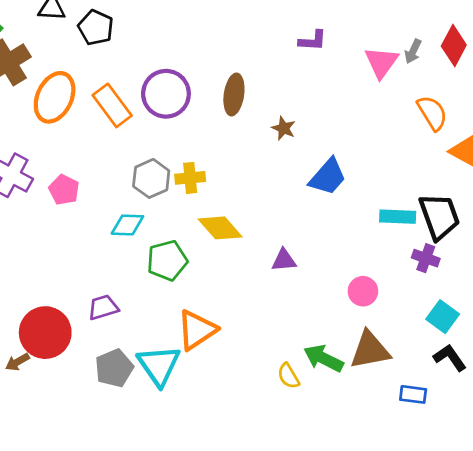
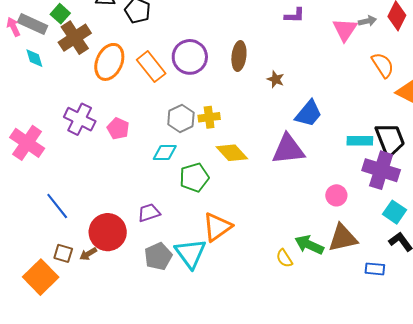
gray arrow: (413, 51) -> (367, 21), turned -126
purple cross: (426, 258) -> (381, 170), size x1.8
purple triangle: (284, 260) -> (288, 149), moved, size x1.8

